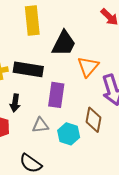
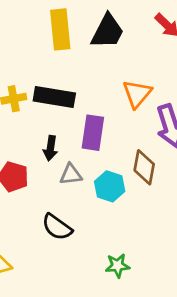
black trapezoid: (64, 43) -> (107, 31), moved
black arrow: (15, 103) -> (50, 148), moved

